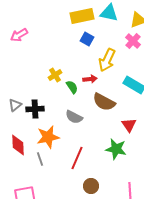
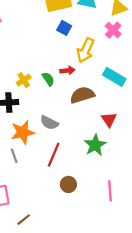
yellow cross: (55, 75) -> (24, 80), moved
brown semicircle: (104, 102) -> (82, 95), turned 135
gray semicircle: (74, 117) -> (49, 123), moved
green star: (116, 149) -> (95, 145), turned 30

